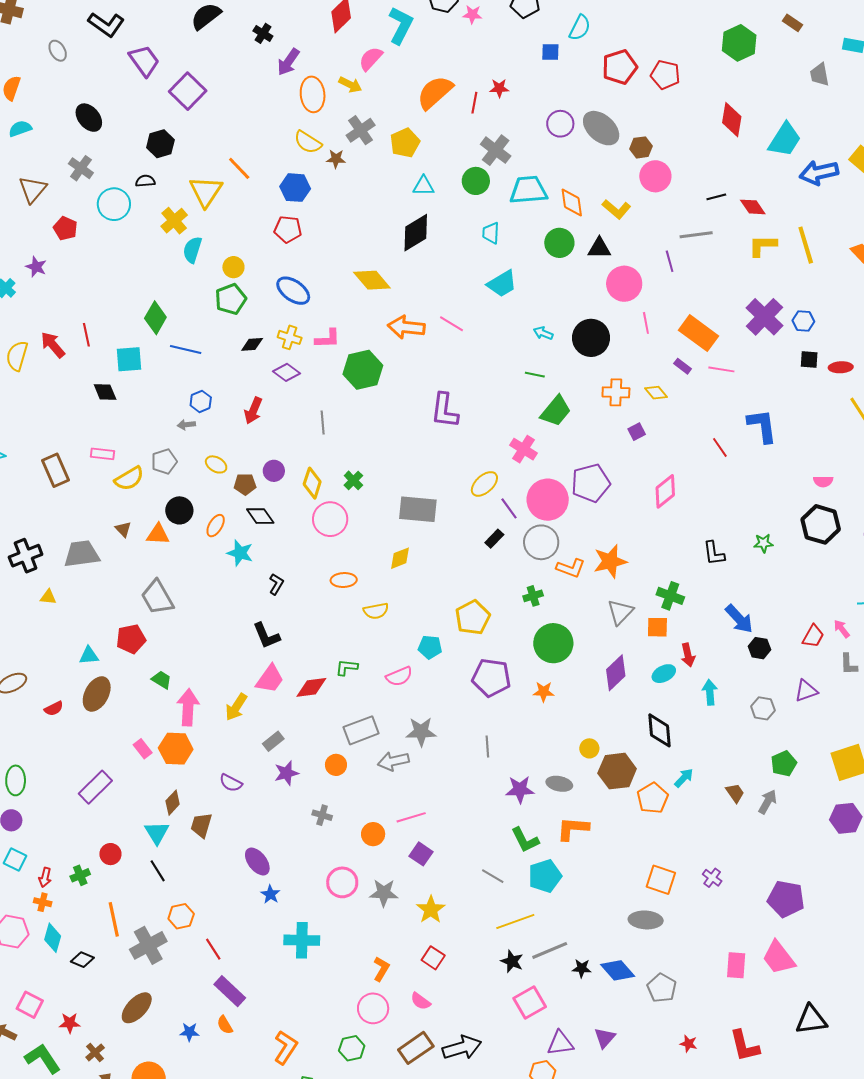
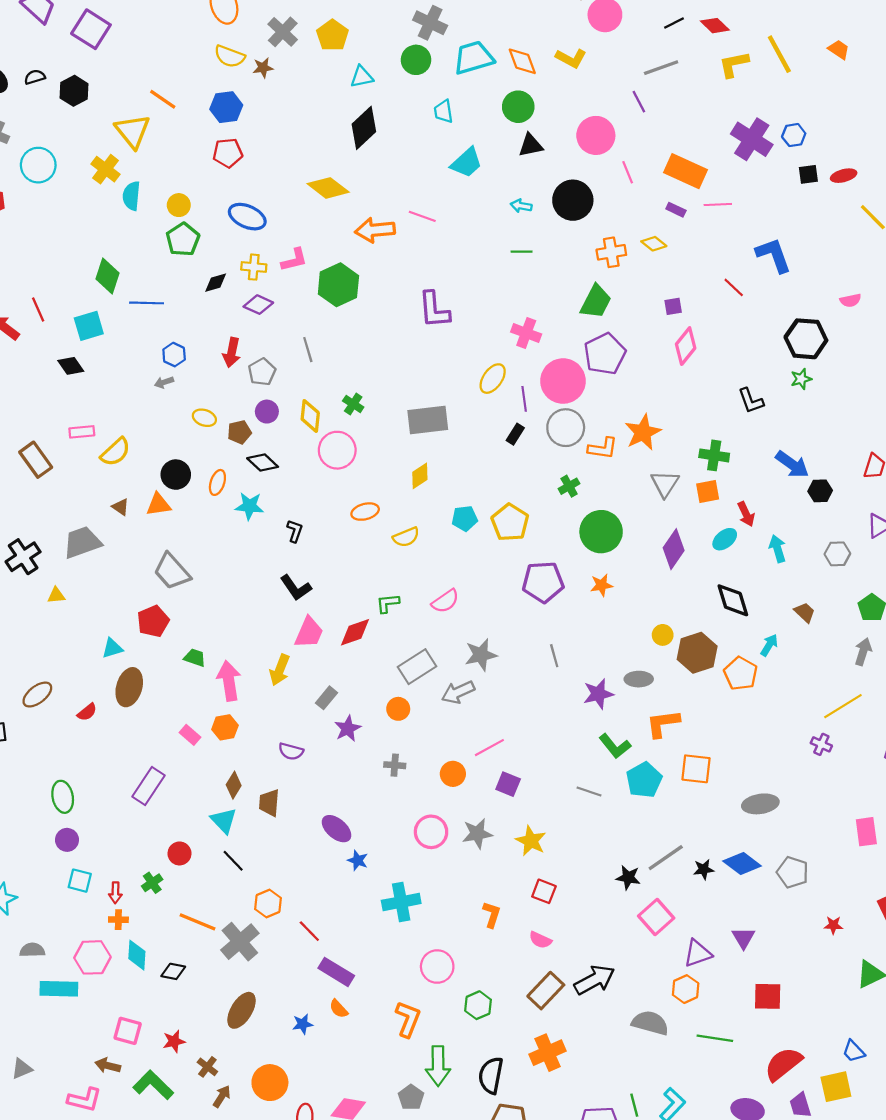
black semicircle: (145, 181) -> (35, 77), moved
black triangle: (599, 248) -> (531, 145), moved
green trapezoid: (556, 411) -> (596, 302), moved
purple square: (637, 432) -> (673, 306), moved, turned 30
gray pentagon: (164, 461) -> (262, 372), moved
purple line: (509, 508) -> (524, 399), turned 40
black hexagon: (821, 524) -> (806, 339), moved
cyan pentagon: (430, 647) -> (465, 518), moved
orange hexagon: (176, 749) -> (225, 727), size x0.7
brown trapezoid: (735, 793) -> (805, 612), moved
orange square: (661, 880) -> (696, 769), moved
orange line: (114, 919) -> (197, 922), turned -44
yellow line: (515, 921) -> (843, 706), moved
pink circle: (373, 1008) -> (437, 967), moved

